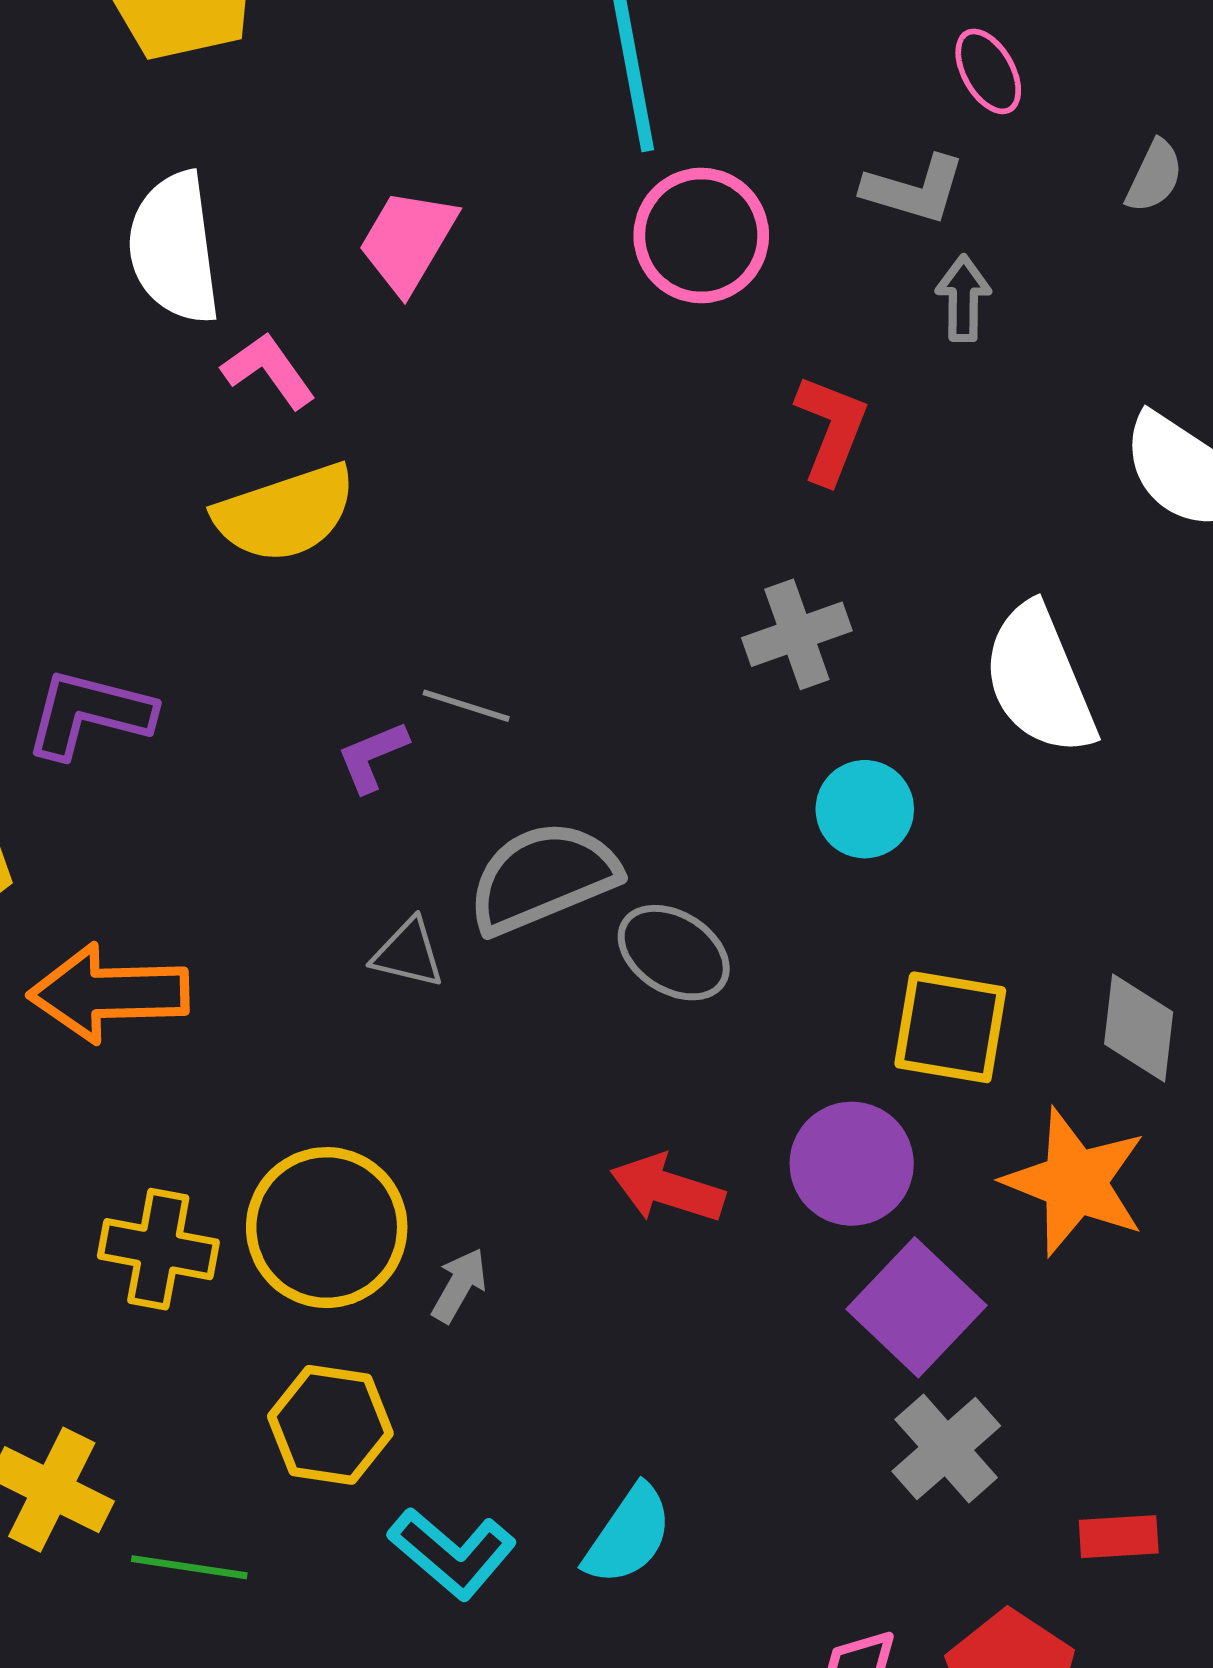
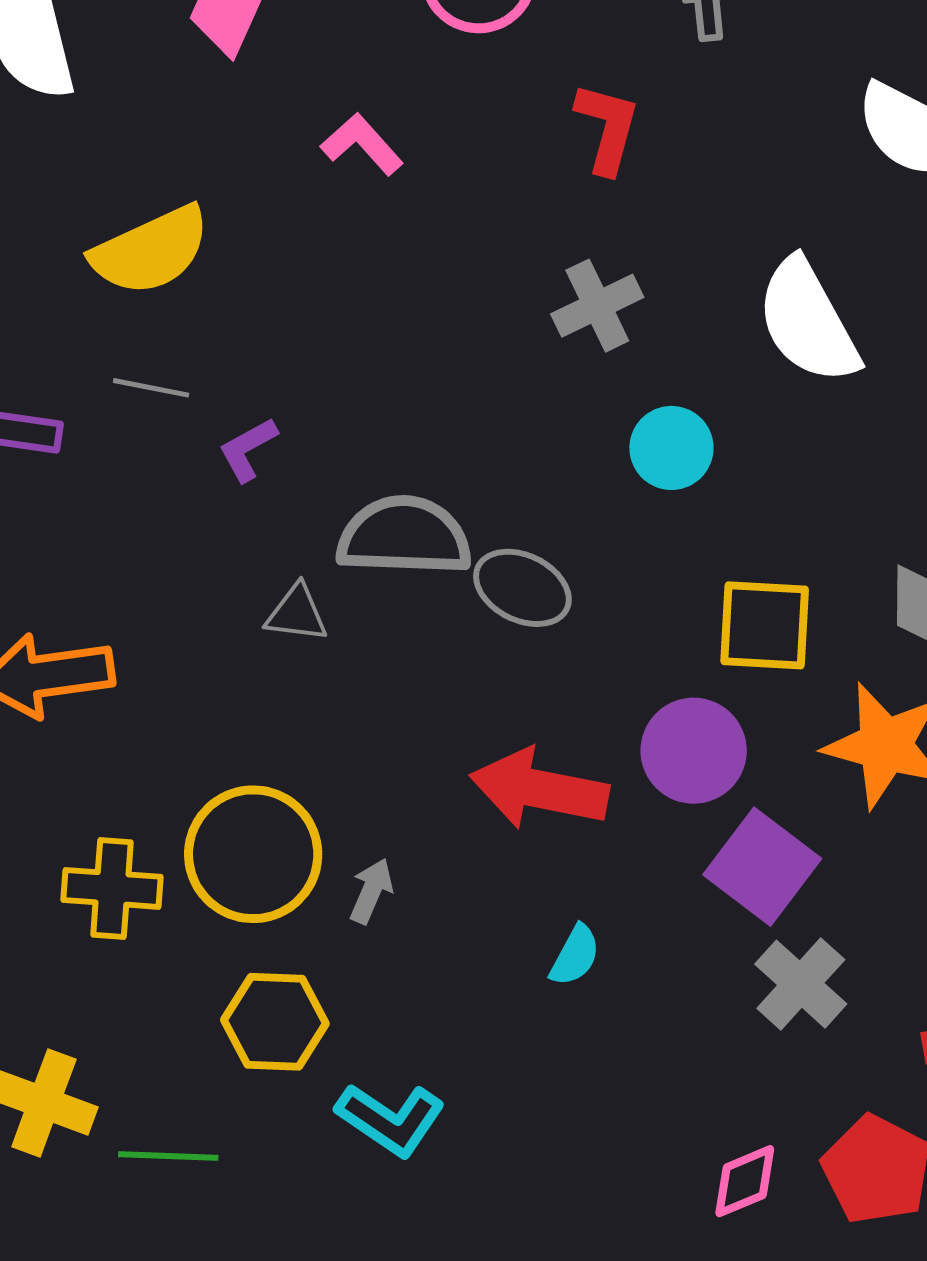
pink L-shape: (269, 371) -> (362, 144), moved
gray line: (466, 706) -> (151, 388), moved
gray semicircle: (543, 877) -> (404, 536), turned 31
red arrow: (667, 1189) -> (539, 789), size x1.4
cyan semicircle: (628, 1535) -> (575, 955), moved, size x0.7

